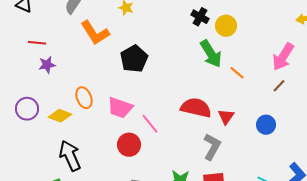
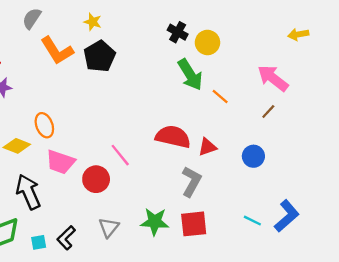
pink arrow: (283, 57) -> (273, 78), turned 96
black pentagon: (134, 59) -> (100, 56), moved
pink trapezoid: (120, 108) -> (60, 162), moved
red triangle: (226, 117) -> (207, 147), turned 36

